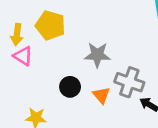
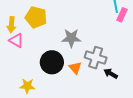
black circle: (70, 87) -> (52, 62), size x1.5

